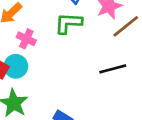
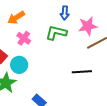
cyan circle: (16, 66) -> (19, 65), moved

